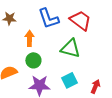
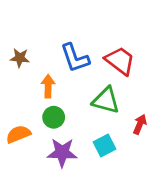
red arrow: (95, 86) -> (140, 124), moved

